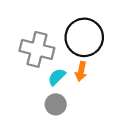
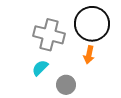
cyan semicircle: (57, 77) -> (40, 68), moved

